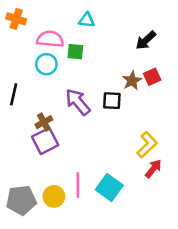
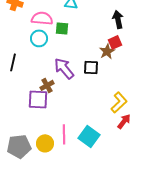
black arrow: (146, 40) -> (118, 19), turned 120
red square: (152, 77) -> (115, 42), moved
brown cross: (44, 122) -> (47, 85), moved
purple square: (45, 141) -> (38, 99), turned 30

